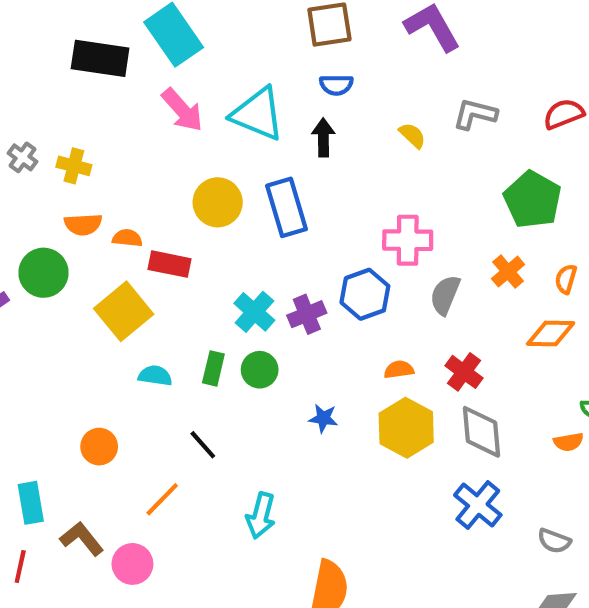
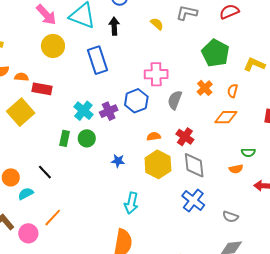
yellow circle: (218, 202) -> (53, 46), moved
cyan semicircle: (155, 376) -> (26, 194), moved, turned -35
black line: (203, 445) -> (45, 172), moved
orange line: (162, 499) -> (53, 218), moved
cyan arrow: (261, 516) -> (131, 203), moved

